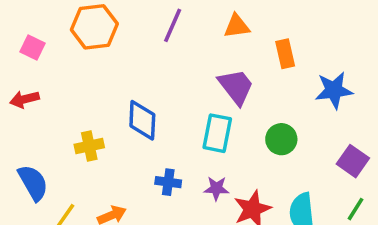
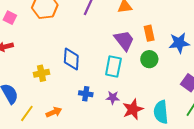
orange rectangle: (285, 54) -> (149, 33), moved
green circle: (281, 139) -> (149, 59), moved

